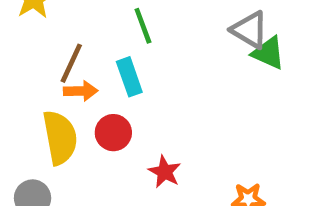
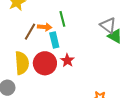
orange arrow: (81, 91) -> (45, 27), moved
red circle: (113, 133) -> (45, 63), size x1.5
red star: (165, 172) -> (67, 60), moved

